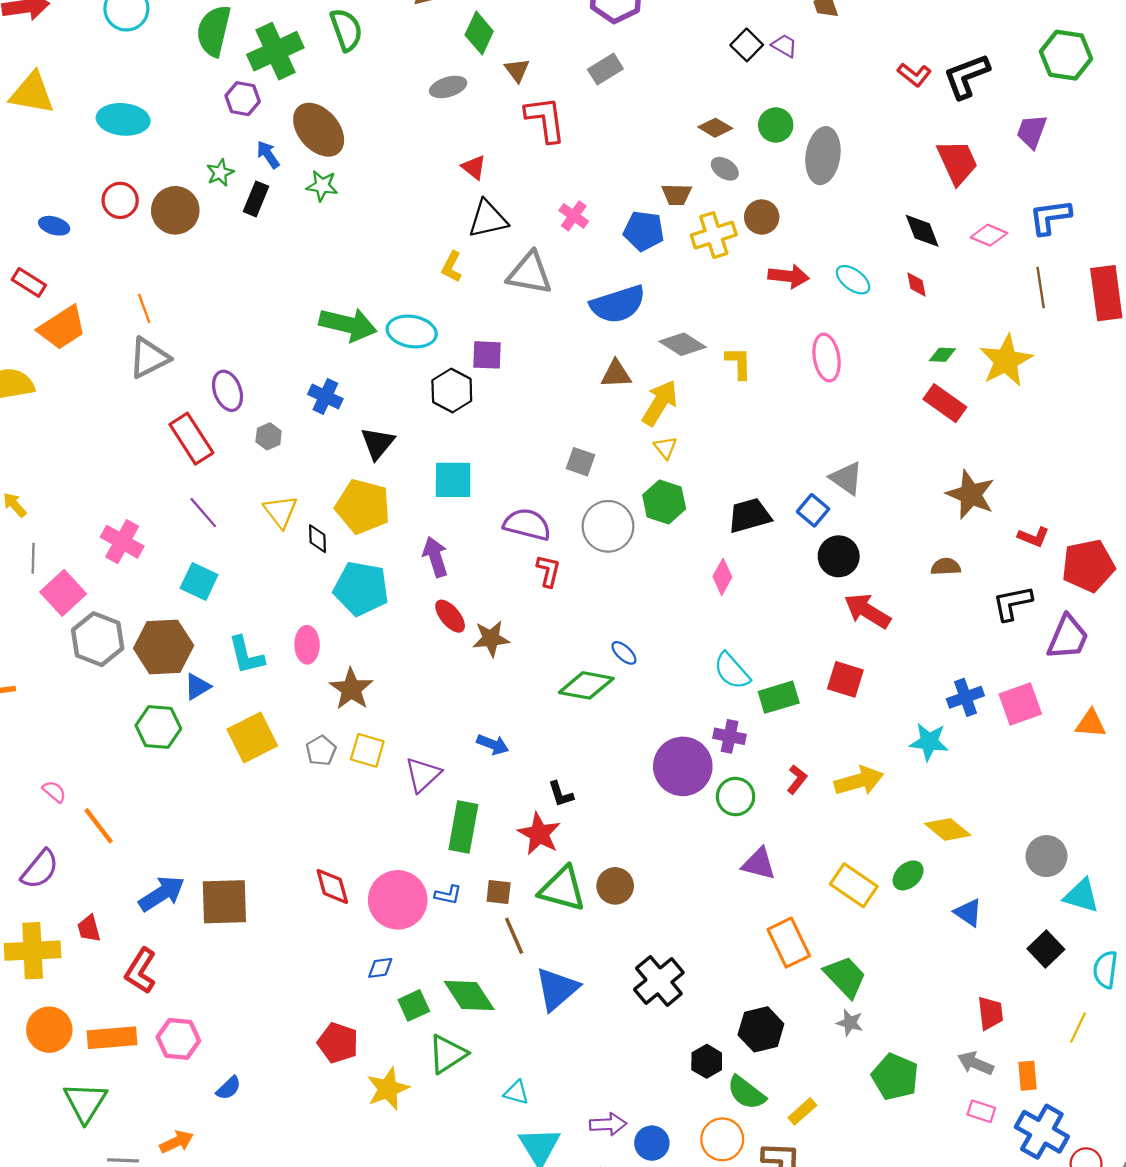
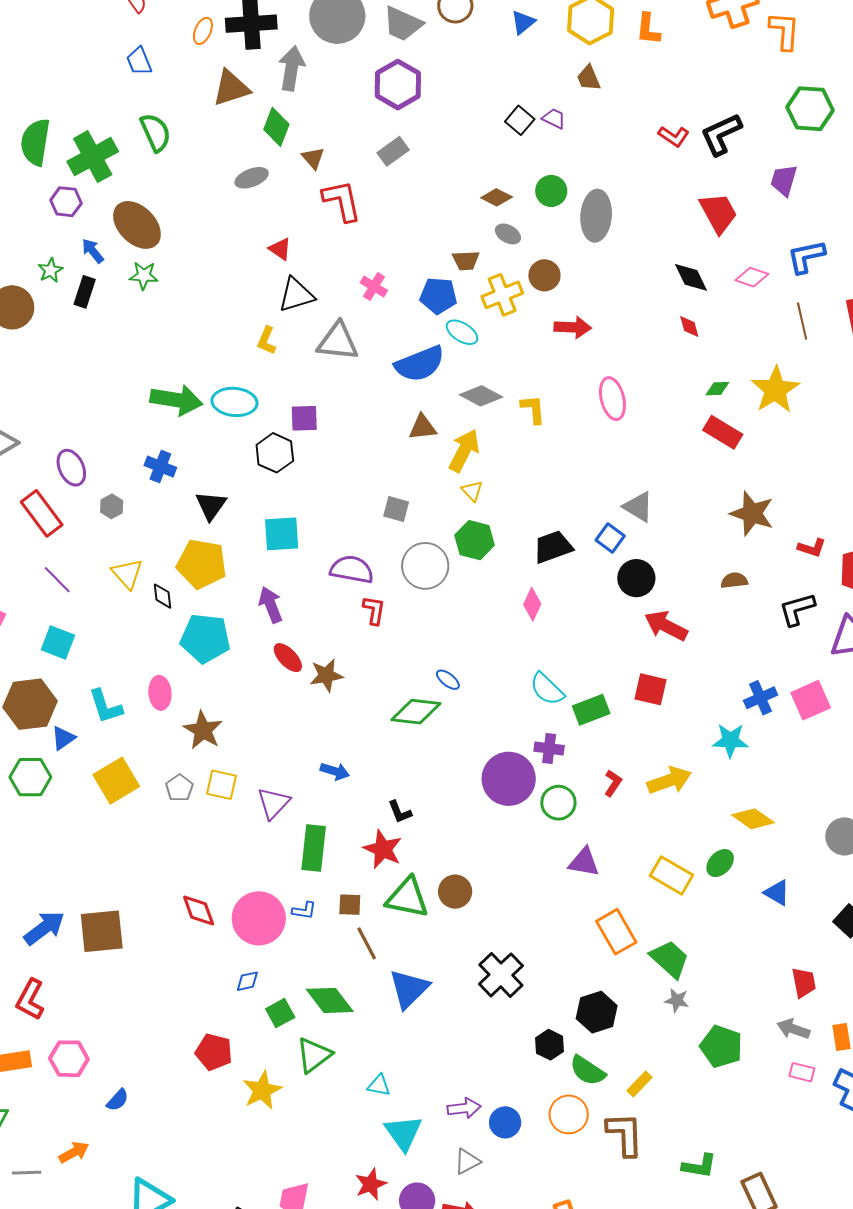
cyan ellipse: (853, 280) -> (462, 332), moved

